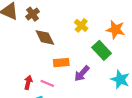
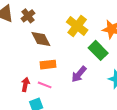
yellow cross: (81, 25) -> (77, 26), size x1.5
orange rectangle: (61, 63) -> (48, 65), moved

